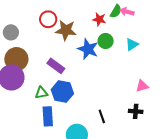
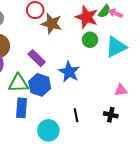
red star: (99, 19) -> (87, 17), size x1.6
cyan triangle: (132, 44) -> (116, 47), size x1.6
blue star: (88, 49) -> (69, 72), moved
green triangle: (41, 93) -> (18, 83), size x1.5

